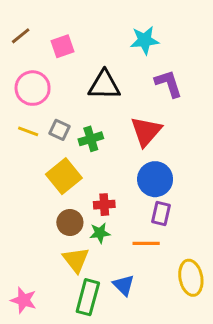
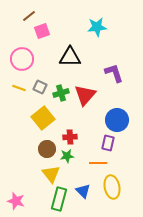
brown line: (21, 36) -> (29, 16), moved
purple L-shape: (168, 84) -> (114, 73), moved
red triangle: (146, 131) -> (85, 95), moved
blue circle: (155, 179) -> (117, 120), moved
yellow ellipse: (191, 278) -> (112, 187), moved

